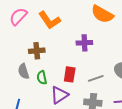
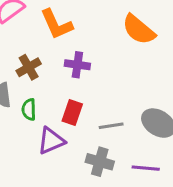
purple cross: (84, 43) -> (77, 65), moved
brown cross: (37, 51) -> (29, 67), turned -35

